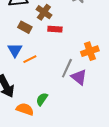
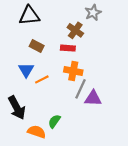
brown cross: (44, 12) -> (75, 30), moved
orange cross: (90, 51) -> (73, 71), moved, turned 30
purple triangle: (79, 77) -> (93, 98), turned -36

